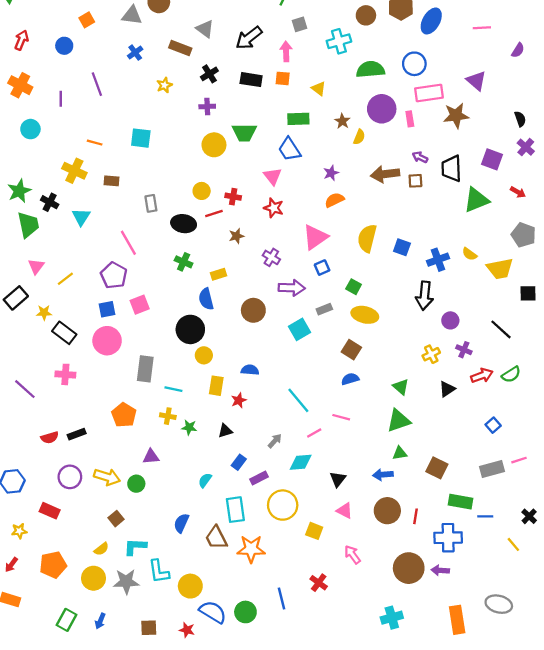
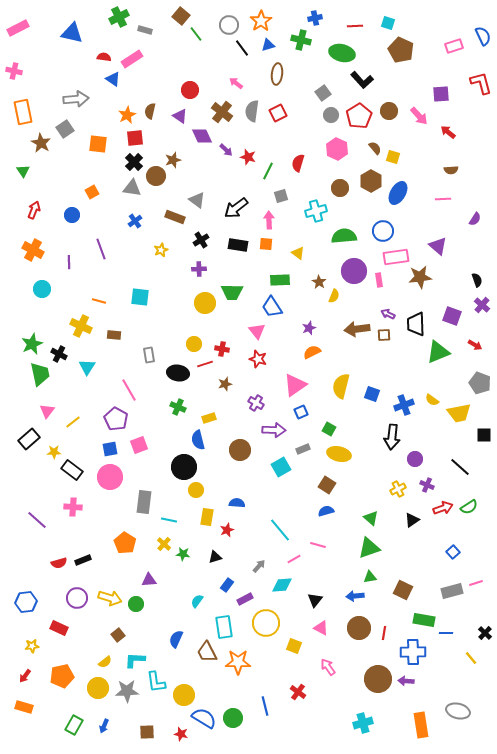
yellow cross: (168, 416) -> (164, 544), turned 32

